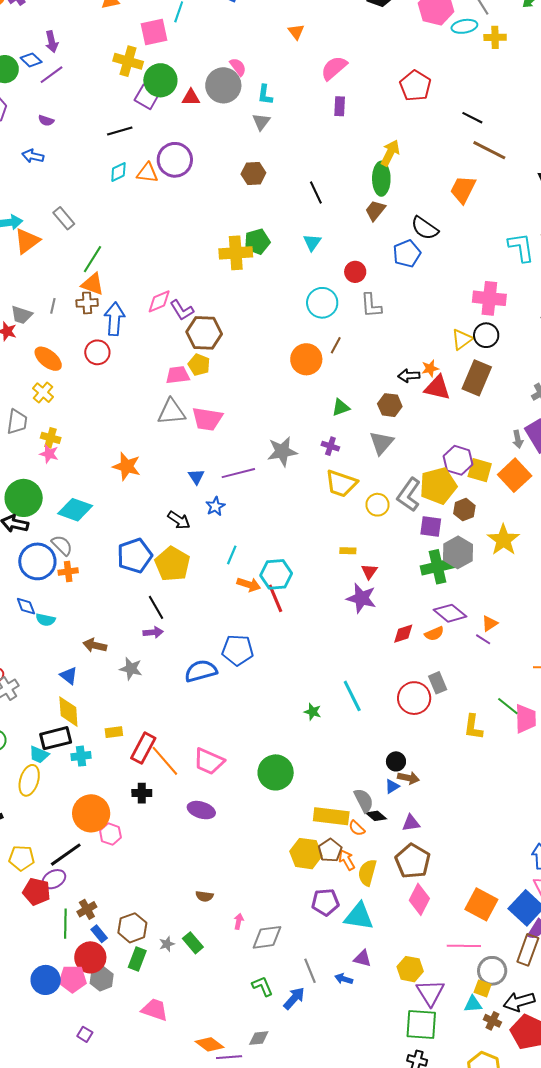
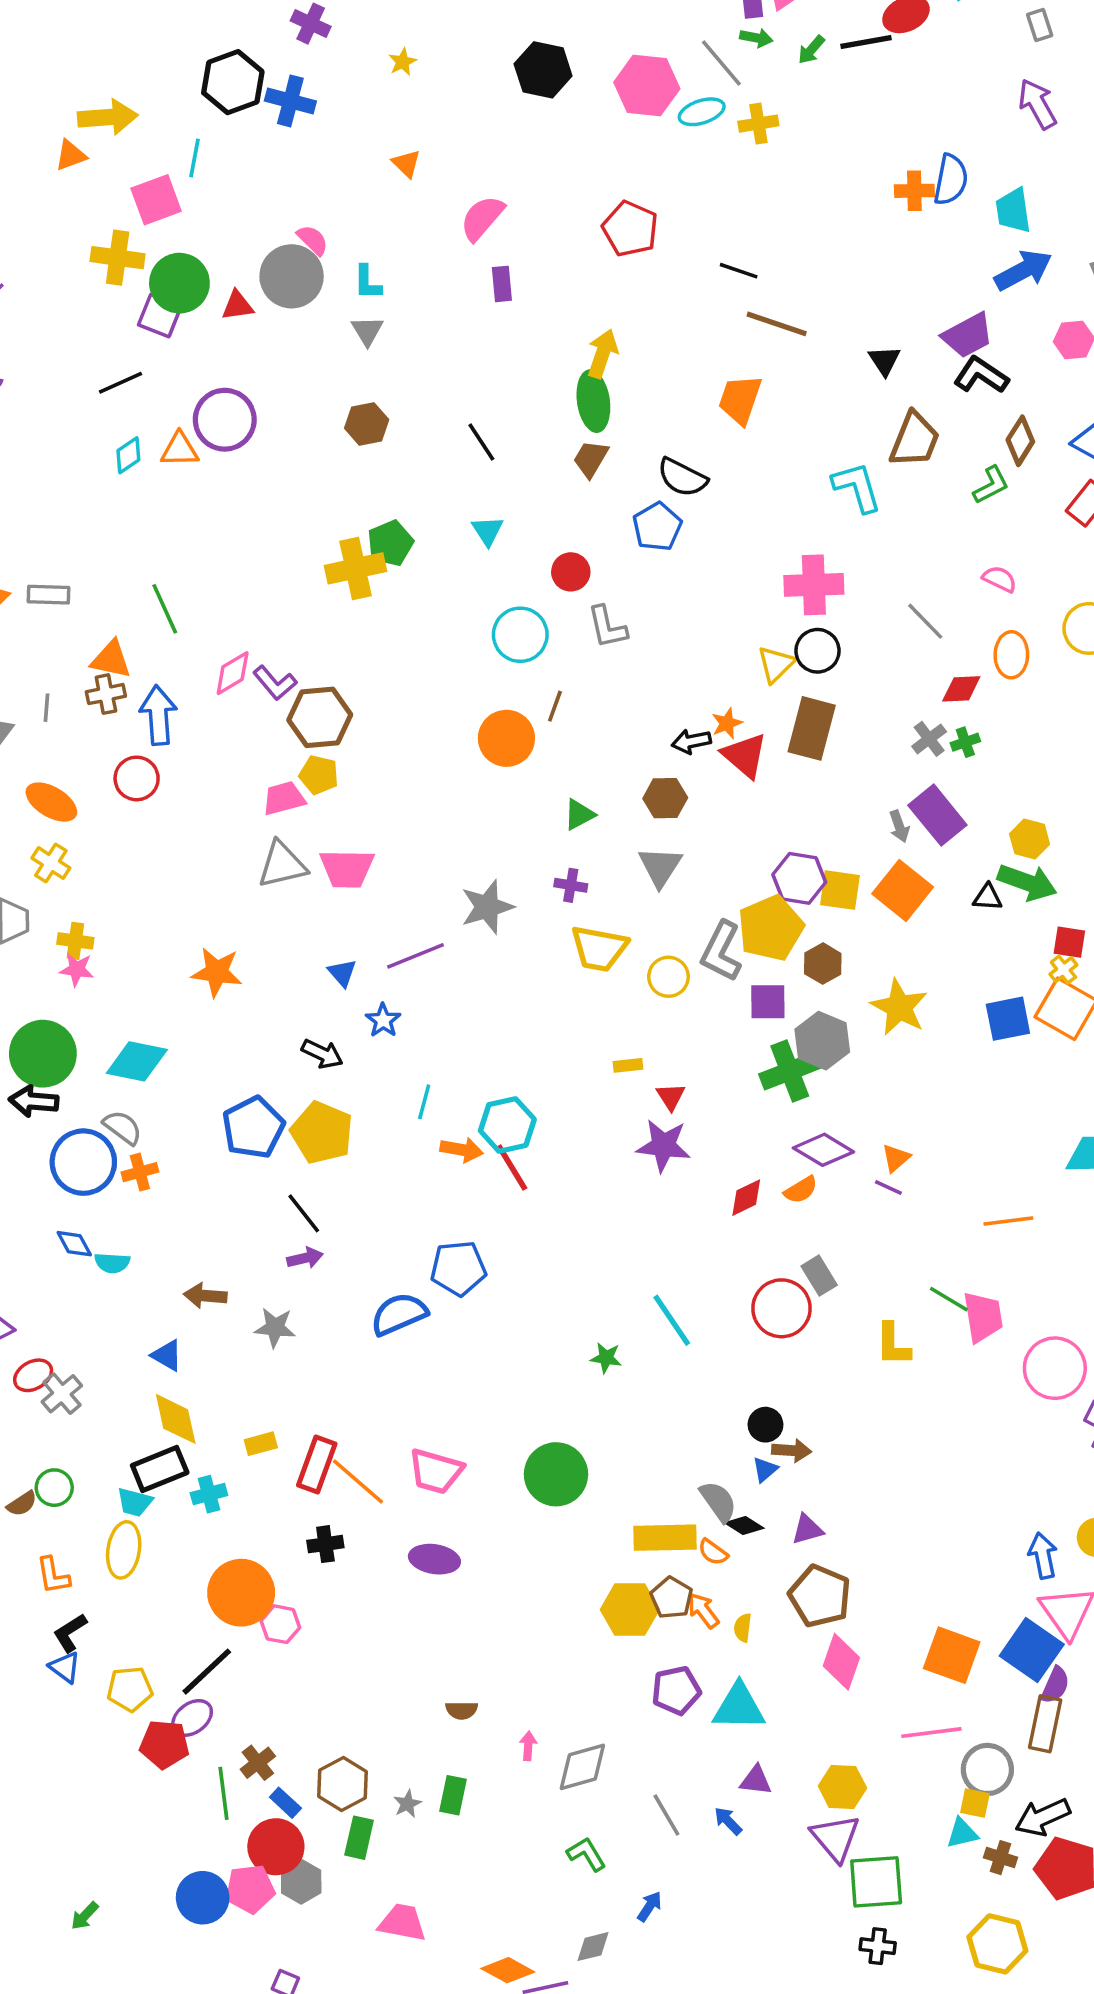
gray rectangle: (64, 218) -> (49, 595), moved, turned -40
green line: (92, 259) -> (165, 609), moved, turned -48
red triangle: (437, 388) -> (745, 755), turned 36
yellow semicircle: (367, 873) -> (743, 1628), size x0.6
green rectangle: (193, 943) -> (453, 1795), turned 60
blue arrow: (344, 979) -> (728, 1821), turned 36
purple triangle: (430, 993) -> (835, 1838), moved
blue arrow: (294, 998) -> (649, 1906), moved, size x0.7

